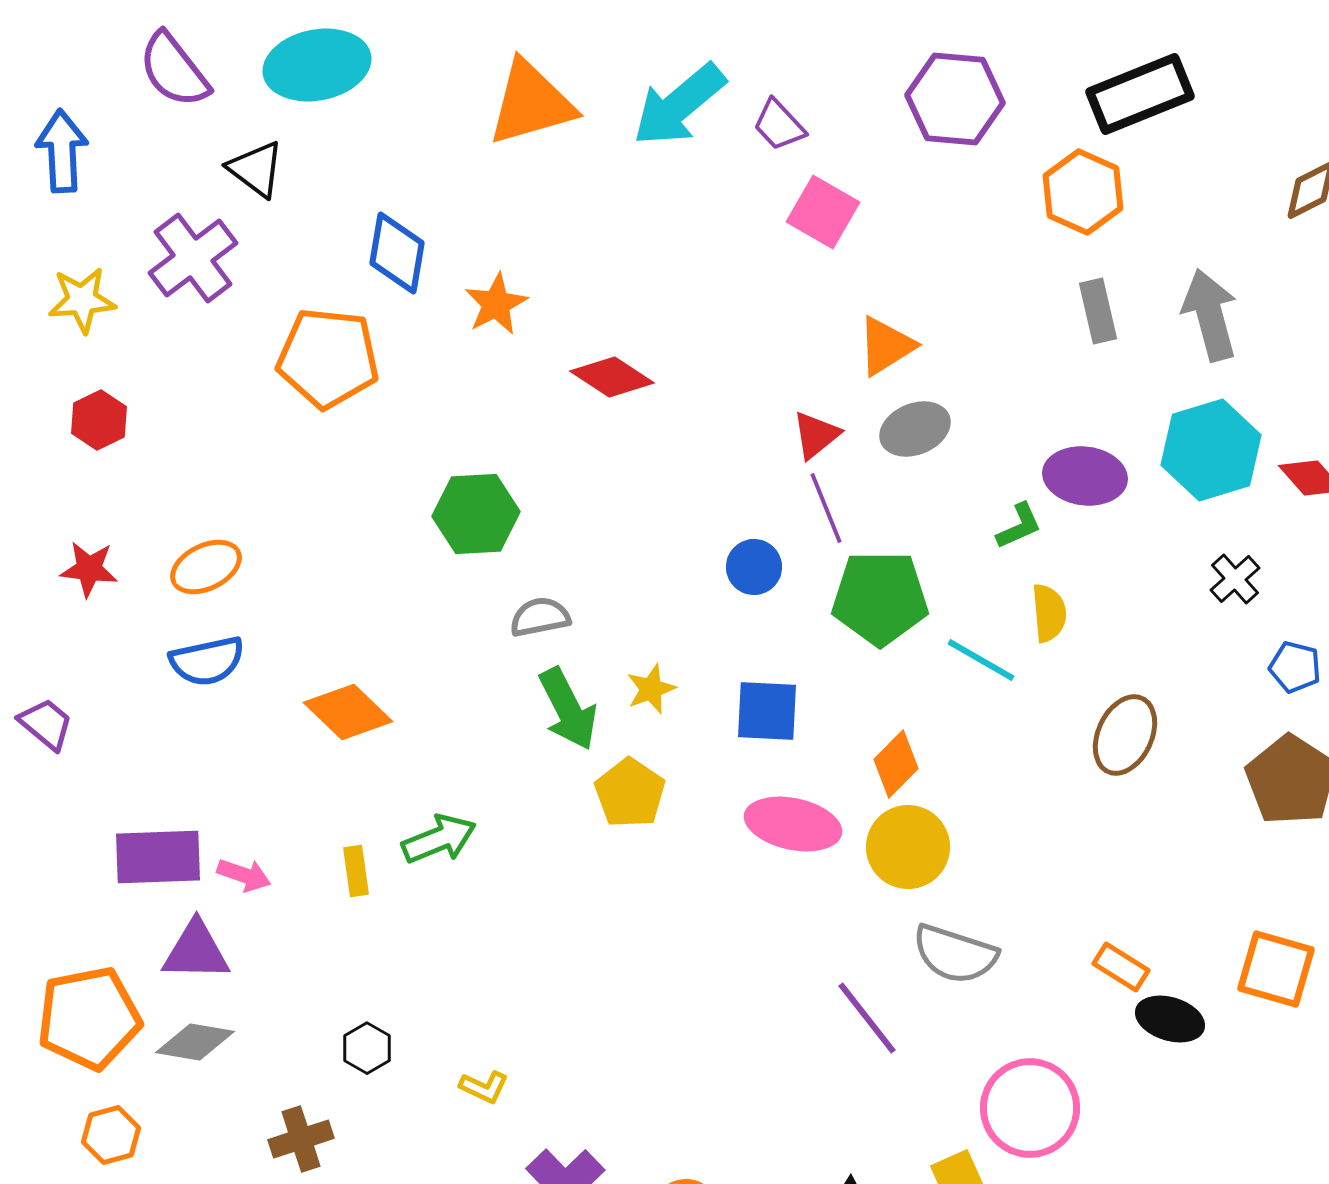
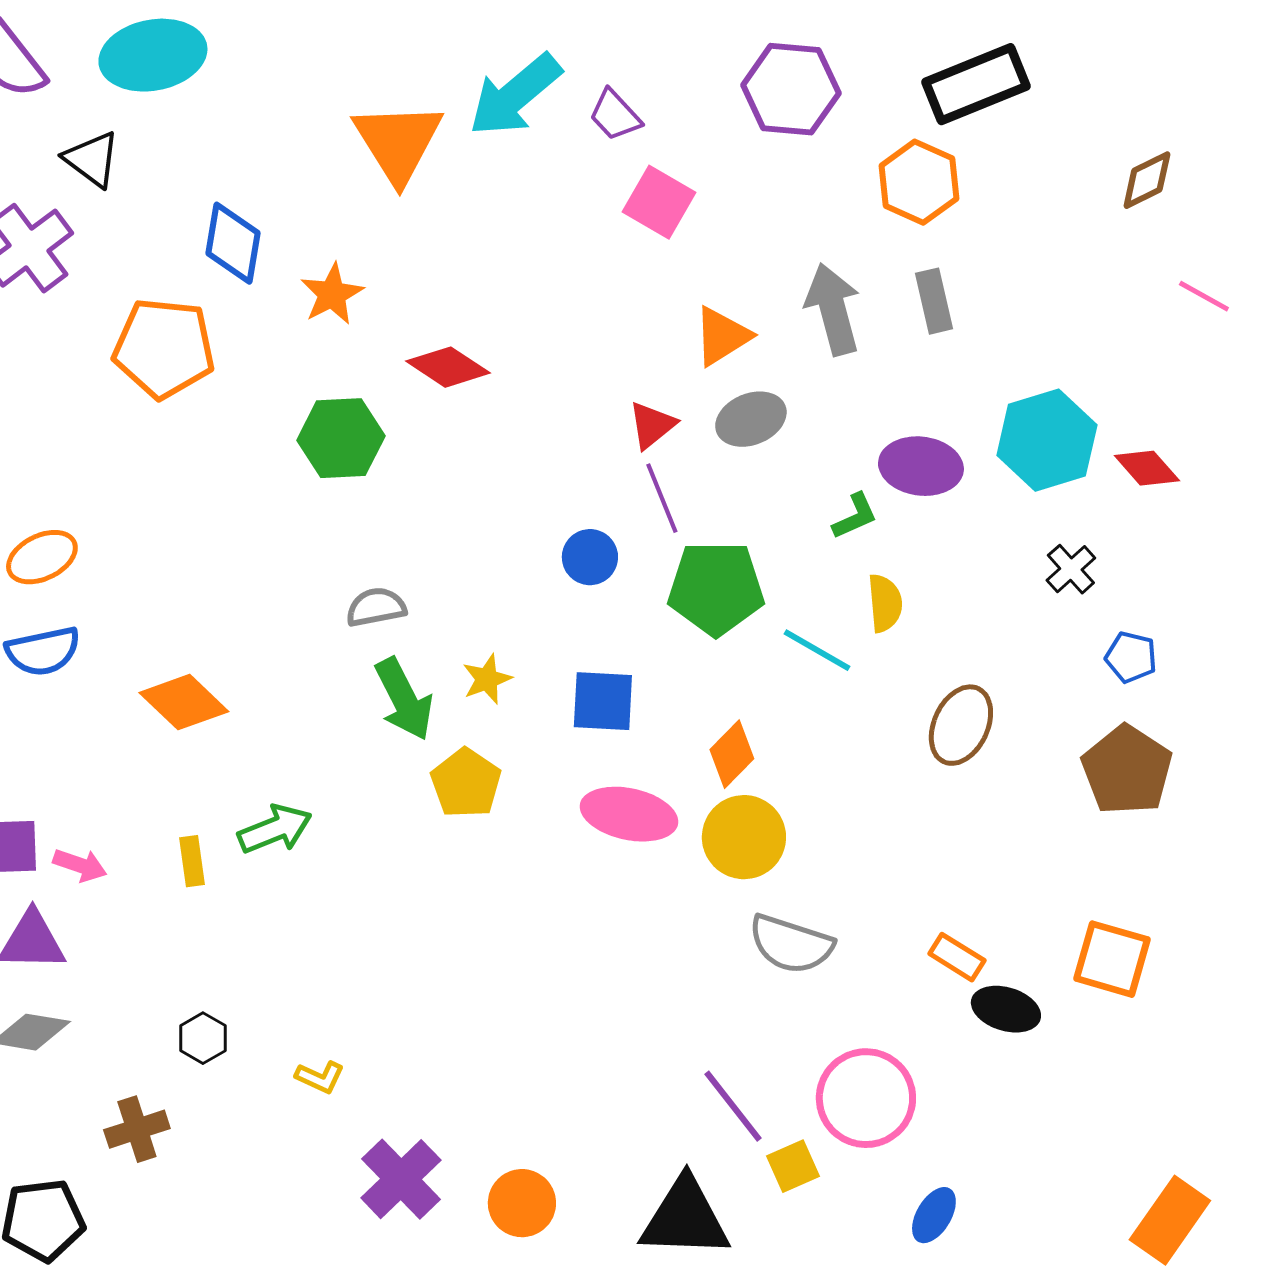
orange triangle: (531, 103) -> (398, 142), moved, turned -46
gray arrow: (1210, 315) -> (833, 309), moved
green hexagon: (476, 514) -> (341, 438), moved
purple line: (867, 1018) -> (733, 1106), moved

